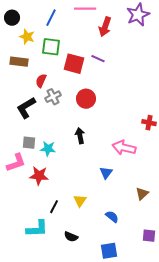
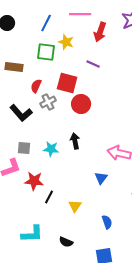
yellow star: (27, 37) -> (66, 42), moved
red square: (74, 64) -> (67, 83), moved
black L-shape: (26, 108) -> (21, 113), turned -100
cyan star: (48, 149) -> (51, 149), moved
black line: (54, 207) -> (49, 197), moved
blue semicircle: (112, 217) -> (107, 222), turned 32

